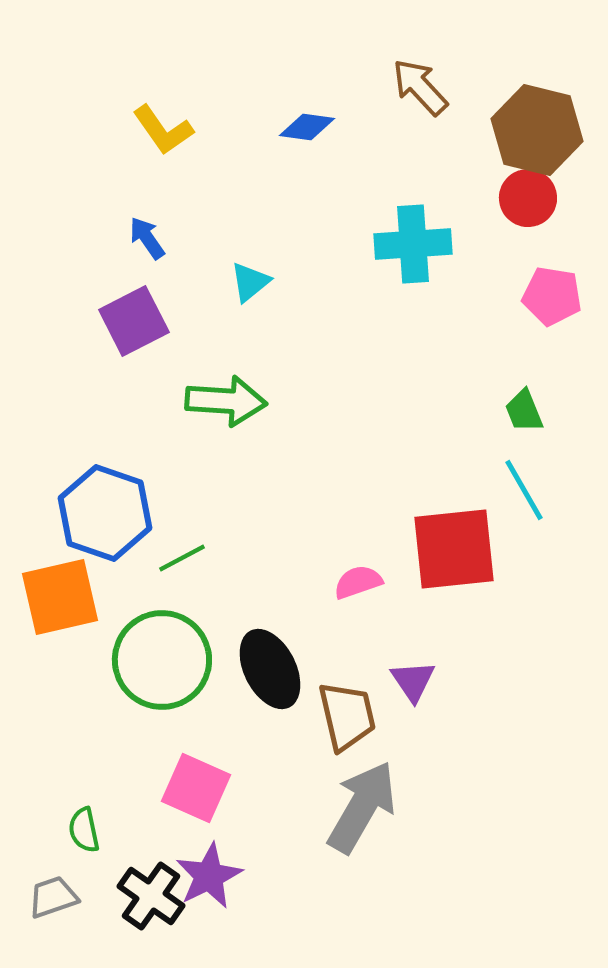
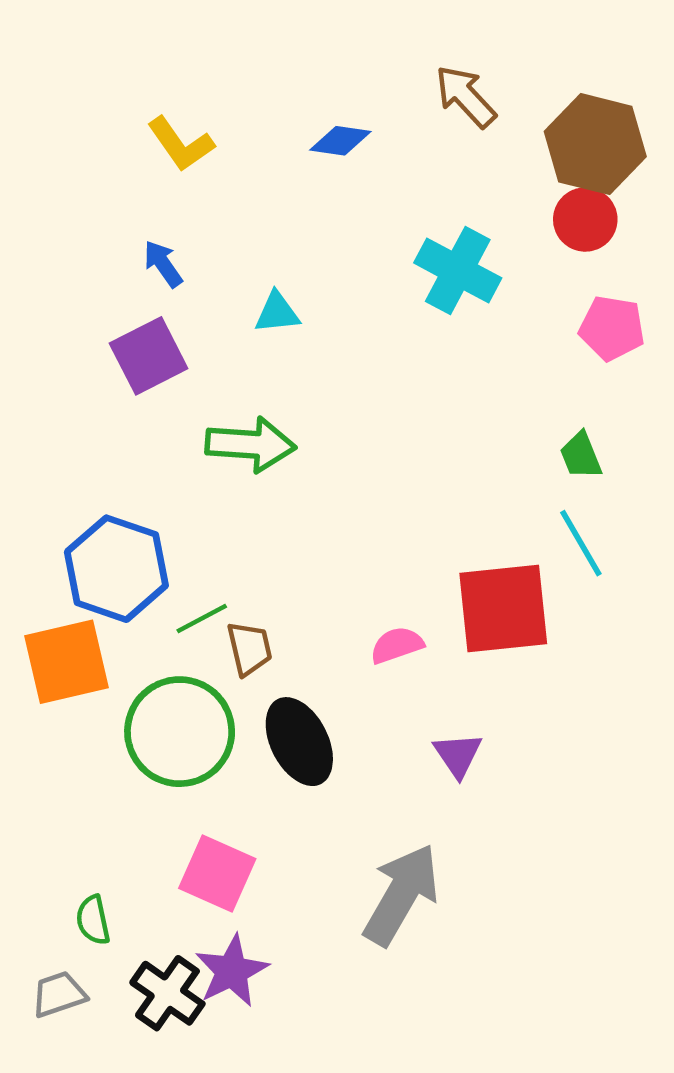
cyan cross: (413, 244) -> (458, 270), turned 32
cyan triangle: (250, 282) -> (277, 313), turned 33
brown trapezoid: (347, 716) -> (249, 648), moved, size x0.7

